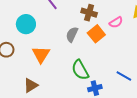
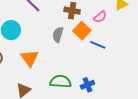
green semicircle: (80, 70) -> (60, 82), moved, turned 130
blue line: (124, 76) -> (98, 45), moved

